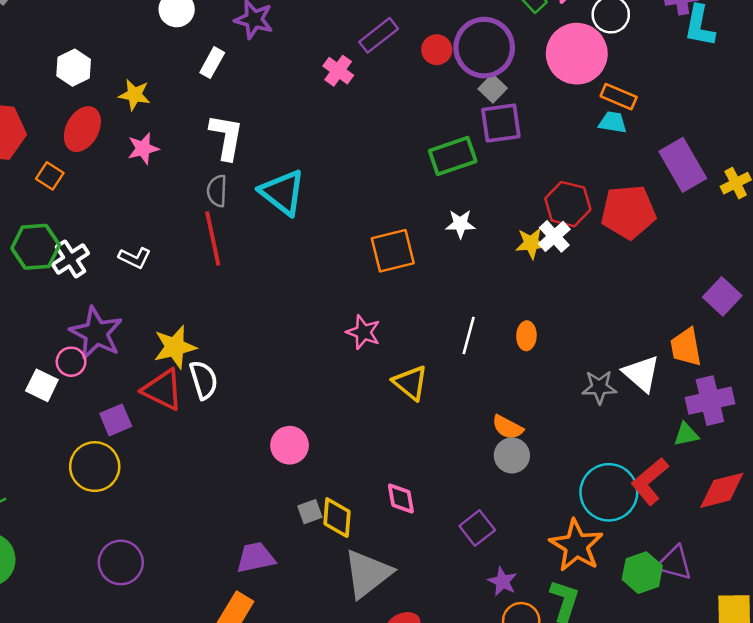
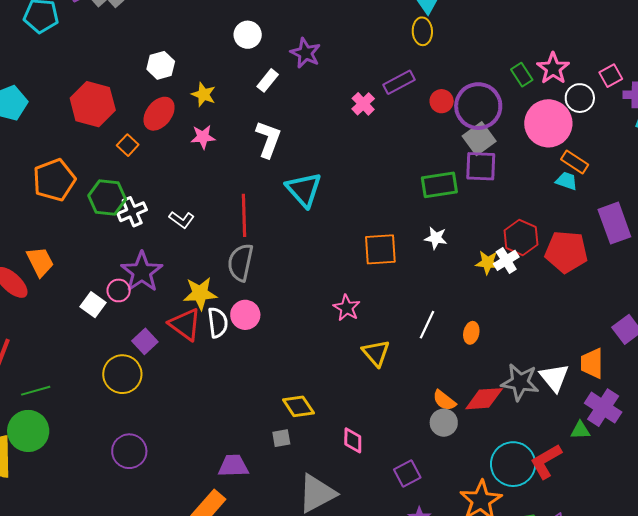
gray square: (493, 89) -> (479, 139), size x1.5
gray semicircle: (217, 191) -> (241, 262), moved, size x1.5
gray star: (599, 387) -> (520, 382), size x1.4
purple cross: (710, 401) -> (603, 408), turned 36
purple square: (116, 420) -> (145, 341), turned -30
pink circle: (290, 445) -> (245, 315), moved
red diamond: (722, 490) -> (484, 399), moved
yellow diamond: (337, 518) -> (298, 406), moved, turned -48

